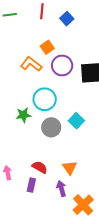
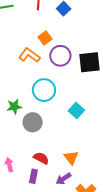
green star: (23, 115) -> (14, 107), moved
gray circle: (51, 127) -> (33, 122), moved
purple arrow: (61, 188) -> (64, 179), turned -105

